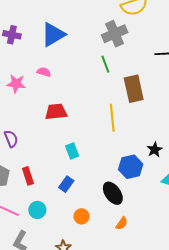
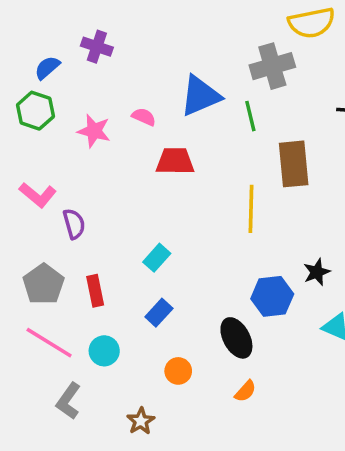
blue triangle: (53, 35) -> (200, 96), moved
red trapezoid: (56, 112) -> (175, 161), moved
cyan rectangle: (72, 151) -> (157, 258), moved, turned 56

